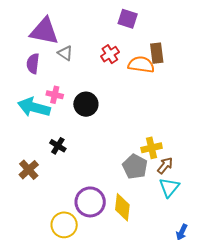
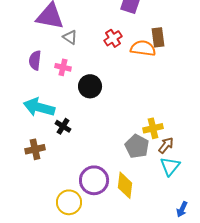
purple semicircle: (33, 64) -> (35, 60), moved
pink cross: (55, 95) -> (63, 67), moved
cyan arrow: (34, 107) -> (39, 107), moved
brown cross: (29, 170) -> (35, 149), turned 30

